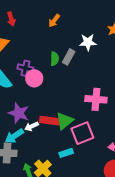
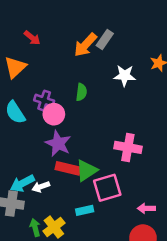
red arrow: (11, 19) -> (32, 38), turned -40
orange arrow: (54, 21) -> (85, 45), size x1.5
gray rectangle: (69, 57) -> (105, 40), moved
purple star: (19, 113) -> (58, 143), moved
white arrow: (32, 126) -> (41, 187), moved

